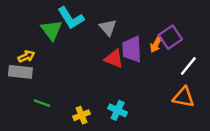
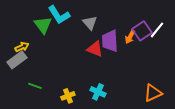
white line: (188, 66) -> (157, 30), moved
gray rectangle: (20, 72) -> (17, 60), turned -42
orange triangle: (183, 97) -> (153, 93), moved, turned -36

